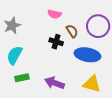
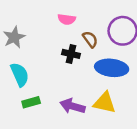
cyan semicircle: (14, 55) -> (20, 75), turned 132
yellow triangle: (92, 84) -> (105, 103), moved

